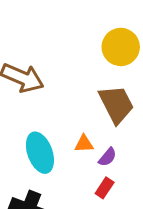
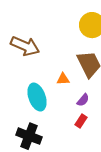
orange triangle: (84, 144) -> (63, 79), moved

